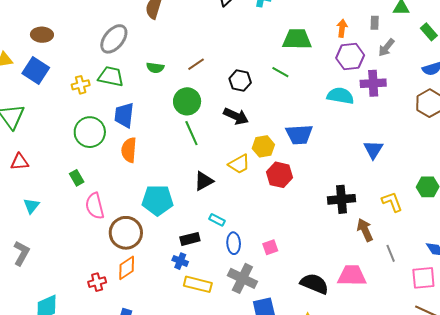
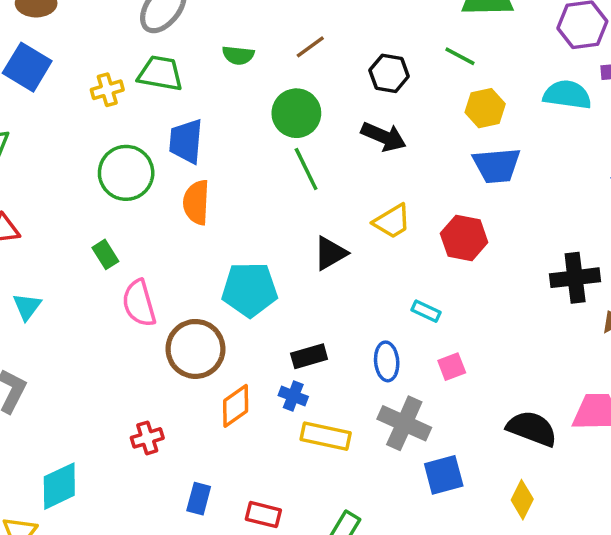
yellow hexagon: (263, 146) -> (485, 108), moved
cyan rectangle: (217, 220) -> (426, 311), moved
orange diamond: (127, 268) -> (236, 406), moved

